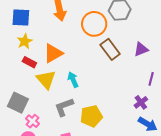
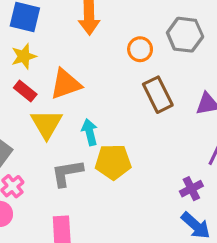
orange circle: (94, 24) -> (140, 49), size x0.6
yellow pentagon: (91, 116) -> (113, 162), moved

